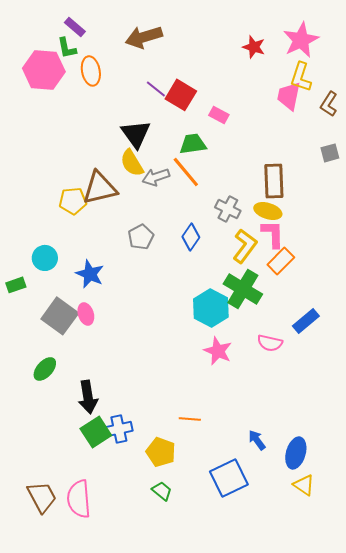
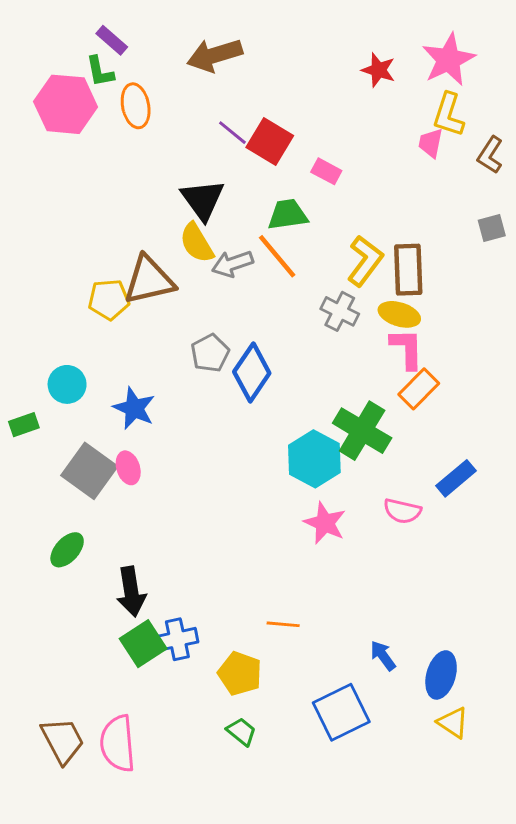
pink trapezoid: (289, 96) -> (431, 143), size x0.7
blue diamond: (191, 237) -> (252, 373), moved, size x1.4
yellow L-shape: (245, 246) -> (365, 261), moved

